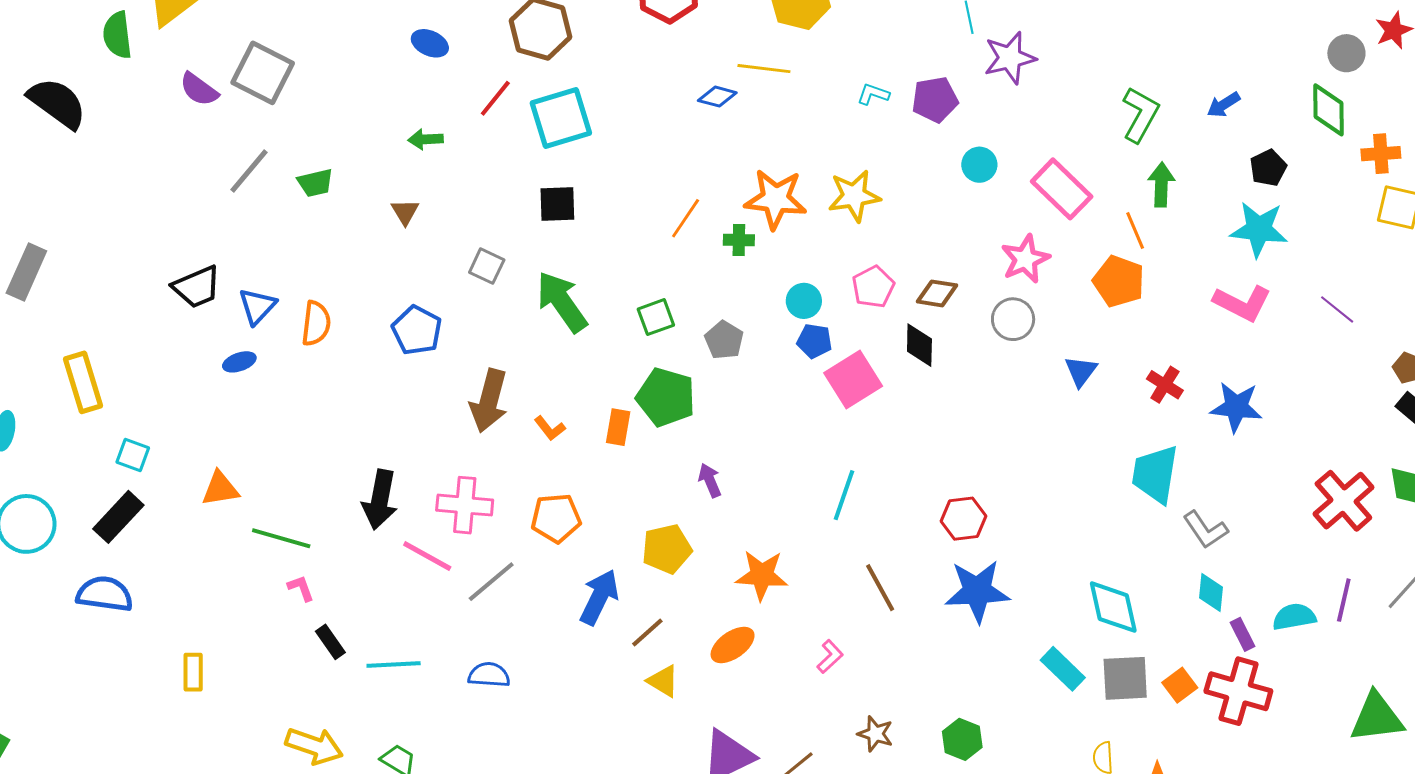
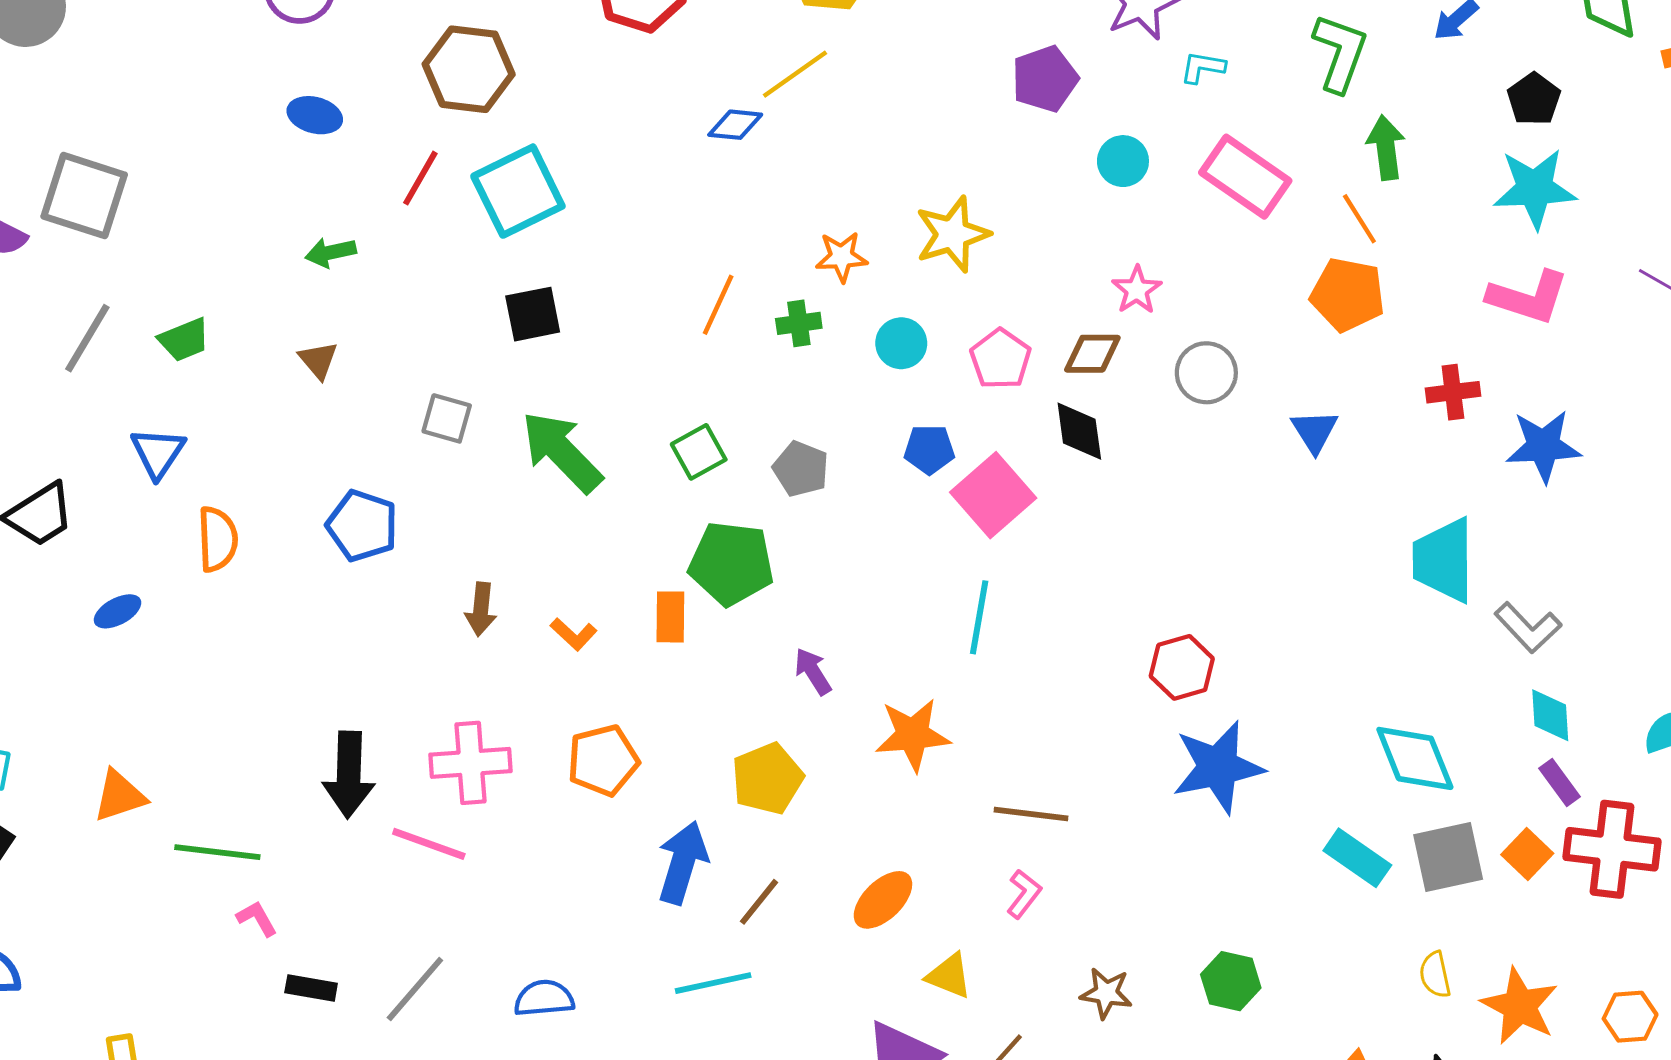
yellow line: (764, 69) -> (795, 74), turned -33
cyan L-shape: (873, 94) -> (1203, 67), moved
orange star: (776, 199) -> (842, 257), size x0.6
pink star: (1025, 259) -> (1137, 290), moved, size x0.7
cyan circle: (804, 301) -> (901, 343), moved
blue triangle: (257, 306) -> (158, 453), moved
red cross: (1165, 385) -> (1453, 392), moved, turned -30
brown arrow: (489, 401) -> (481, 609), size x0.6
cyan line: (844, 495) -> (979, 617), moved
orange star: (762, 575) -> (913, 735), moved
gray line: (491, 582) -> (415, 989), moved
brown line: (880, 588) -> (1031, 814), moved, turned -45
purple rectangle: (1242, 634) -> (1559, 782), moved
black rectangle: (330, 642) -> (311, 988), turned -36
cyan line: (394, 665) -> (713, 983), moved
yellow triangle: (663, 681) -> (949, 976), moved

